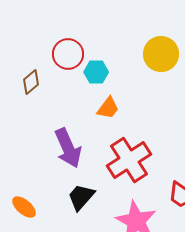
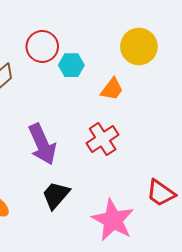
orange trapezoid: (108, 108) -> (112, 89), moved
red cross: (129, 160) -> (103, 139), moved, size x0.7

